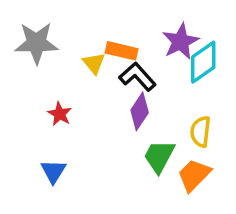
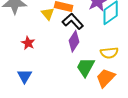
yellow semicircle: (201, 132) -> (109, 53), turned -102

